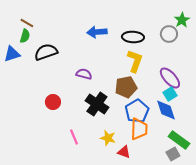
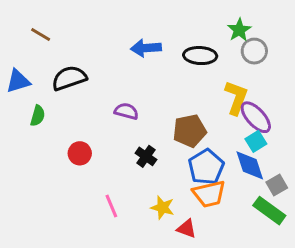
green star: (182, 20) -> (239, 30), moved
green semicircle: (25, 36) -> (38, 116), moved
yellow L-shape: (135, 61) -> (236, 98), moved
black cross: (97, 104) -> (146, 156), size x0.6
orange trapezoid: (139, 129) -> (209, 194), turned 75
gray square: (173, 154) -> (277, 185), moved

